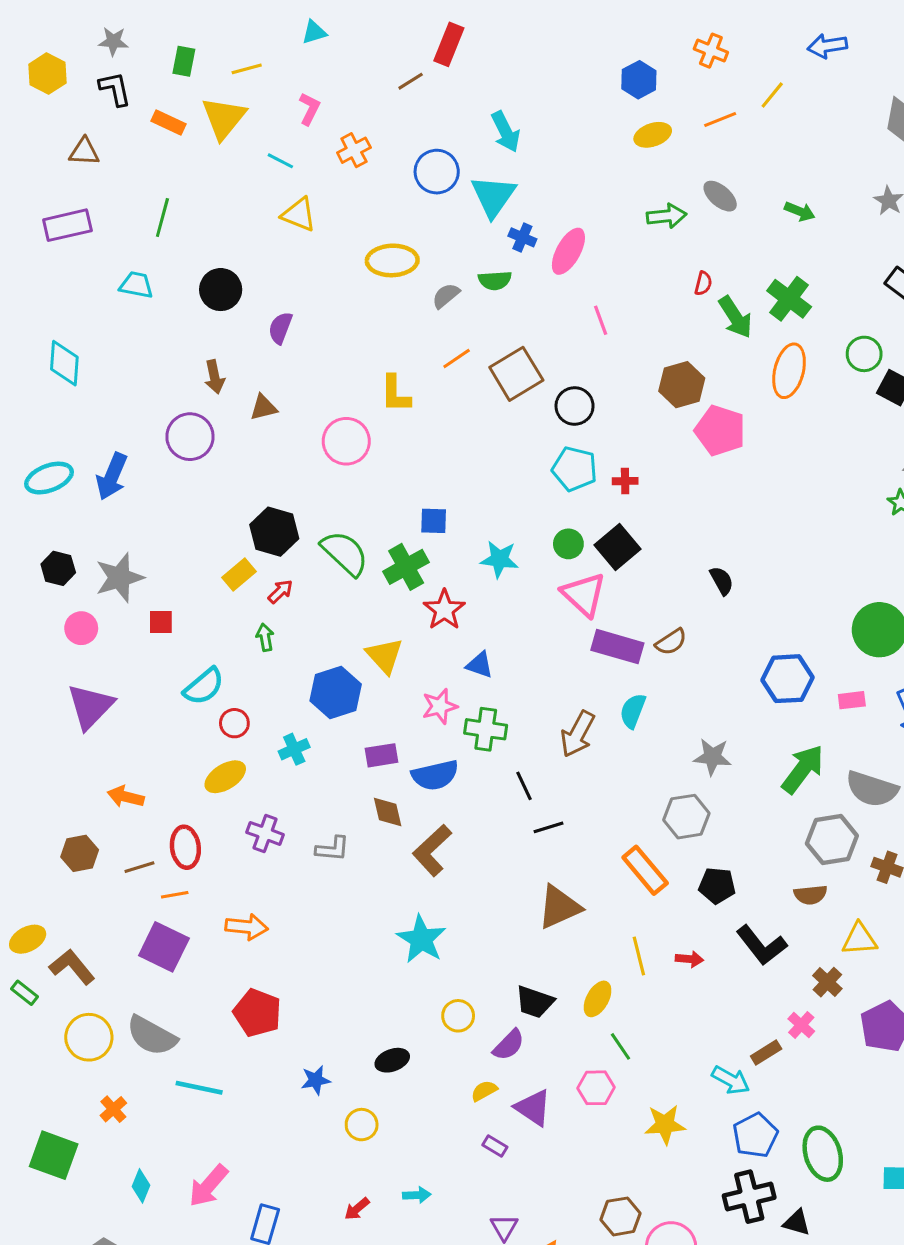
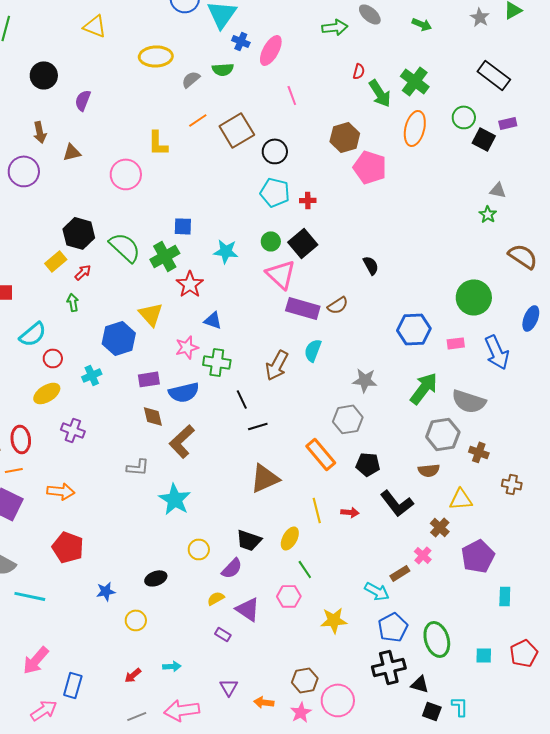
gray L-shape: (332, 849) -> (138, 467), moved

